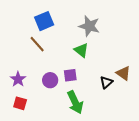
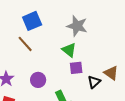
purple square: (70, 75) -> (76, 68), moved

